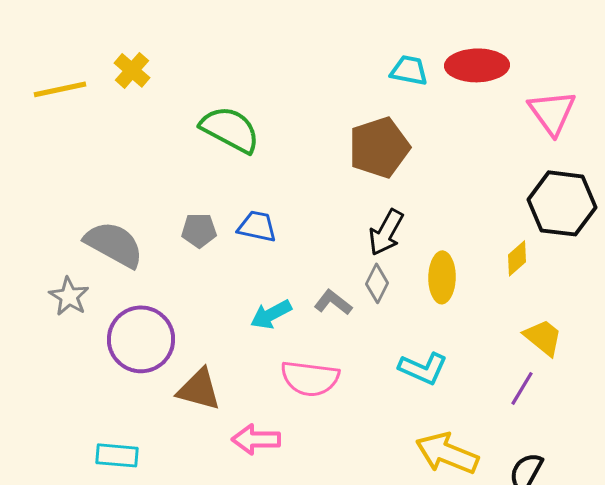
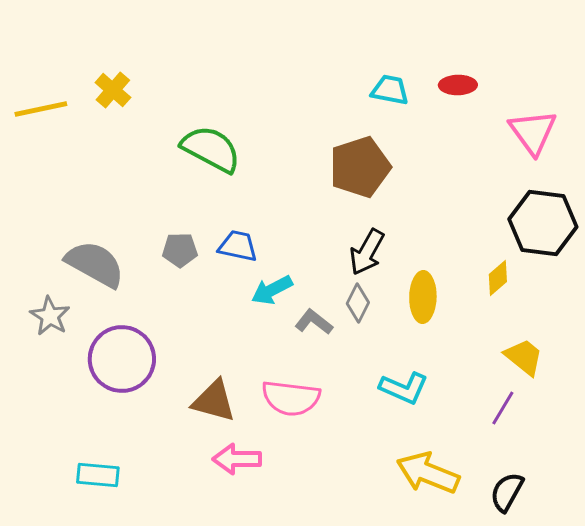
red ellipse: (477, 65) -> (458, 85), size x0.6
cyan arrow: (271, 314) -> (272, 290), moved
brown triangle: (199, 389) -> (214, 401), moved

